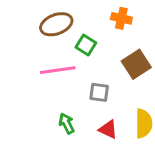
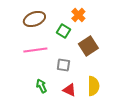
orange cross: (121, 18) -> (78, 15), turned 32
green square: (86, 45) -> (63, 31), moved

